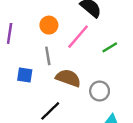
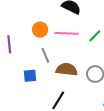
pink line: (78, 37) -> (66, 33), turned 65

